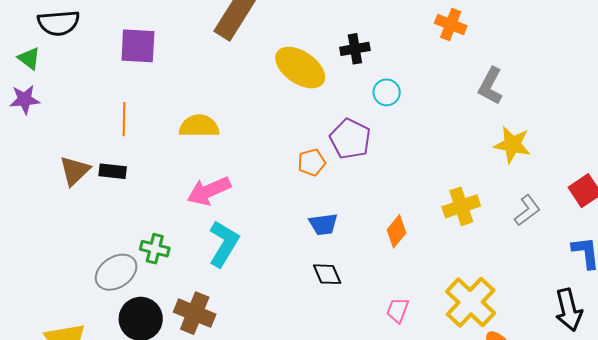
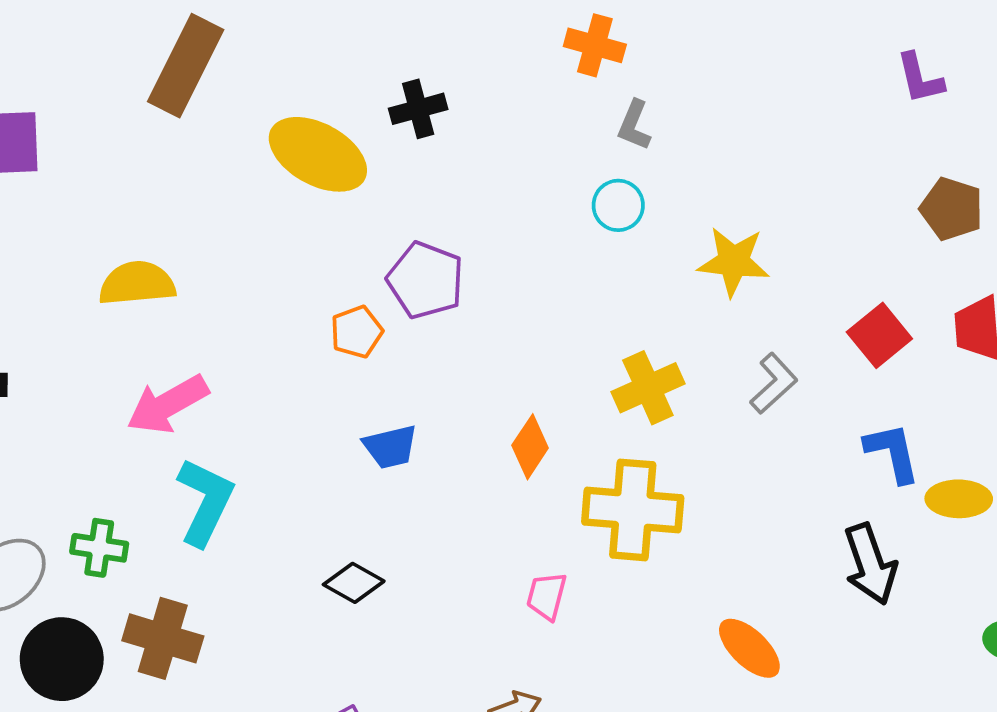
gray L-shape: (491, 86) -> (634, 125), moved, size x0.7
cyan circle: (387, 92) -> (618, 205), moved
green cross: (155, 249) -> (99, 548), moved
black diamond: (327, 274) -> (354, 583), moved, turned -32
yellow cross: (471, 302) -> (633, 510), moved, turned -33

